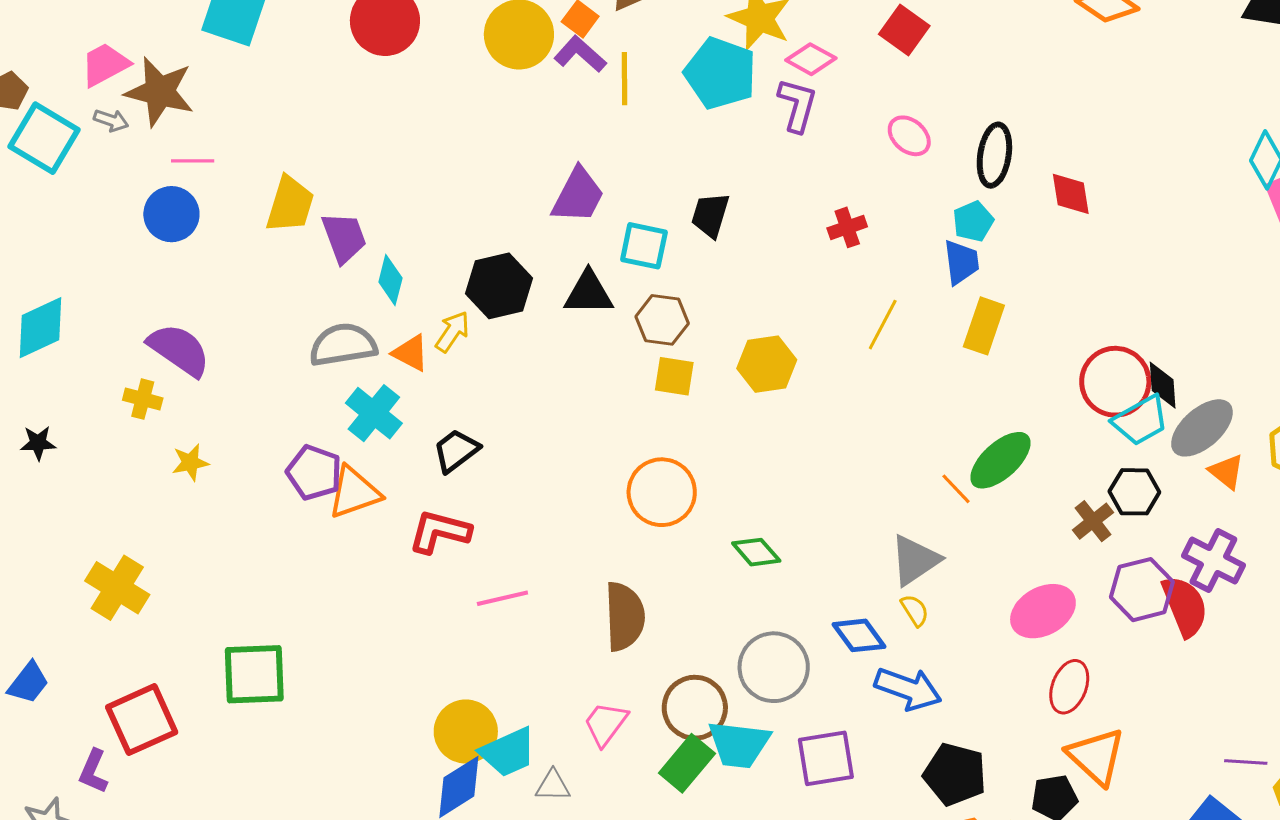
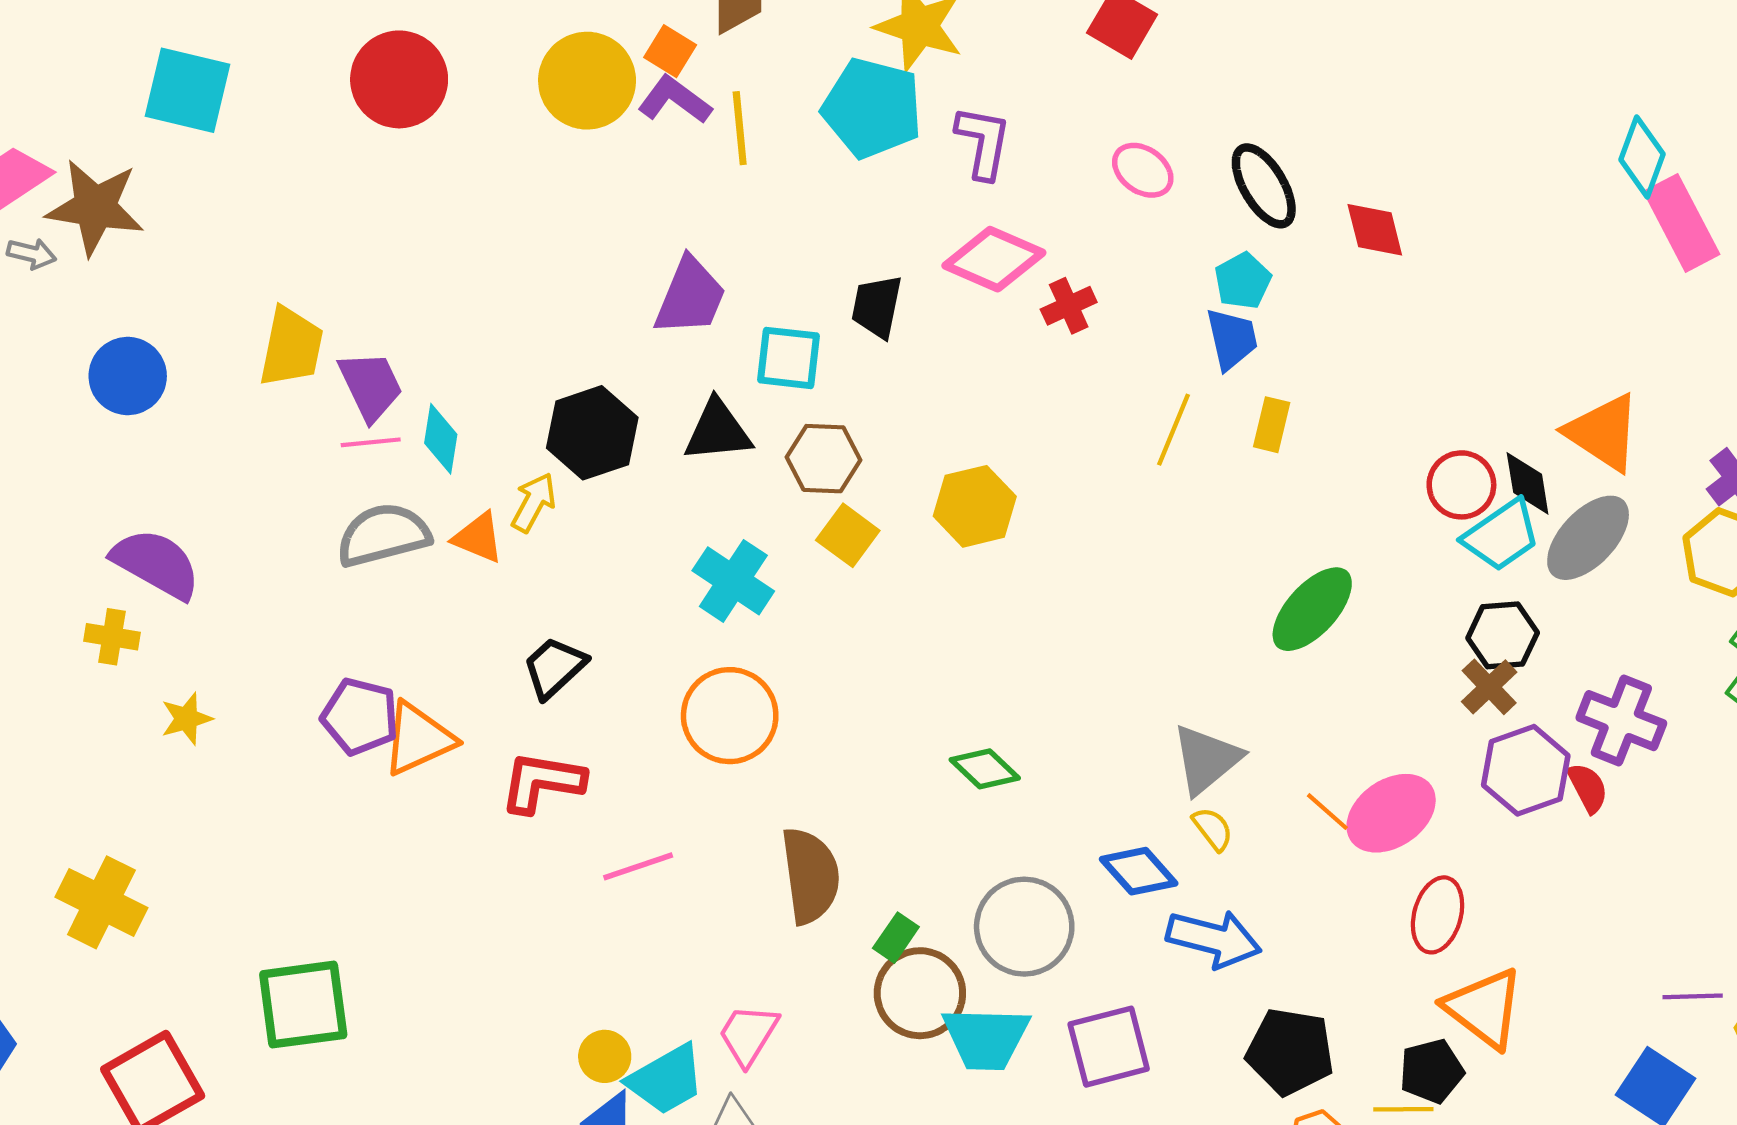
pink diamond: (811, 59) -> (994, 259), moved, size x1.4
black ellipse: (994, 155) -> (1264, 186), turned -34
pink line: (193, 161) -> (371, 442), moved
yellow line: (883, 325) -> (1174, 430), moved
yellow rectangle: (984, 326) -> (1272, 425), size x0.7
yellow square: (674, 376) -> (848, 535), turned 33
red circle: (1115, 382) -> (1461, 485), size x0.7
cyan cross: (374, 413) -> (733, 581), moved
orange triangle: (1226, 472) -> (1603, 432), moved, size x1.6
orange line: (956, 489) -> (1327, 812), moved
orange circle: (662, 492) -> (730, 716), moved
brown cross: (1093, 521) -> (1489, 687), moved
red semicircle: (1185, 606) -> (1588, 788), size x0.6
pink trapezoid: (606, 724) -> (748, 1035), moved
yellow circle: (466, 732) -> (605, 1056), size x0.6
green rectangle: (687, 763) -> (896, 938), moved, size x0.6

